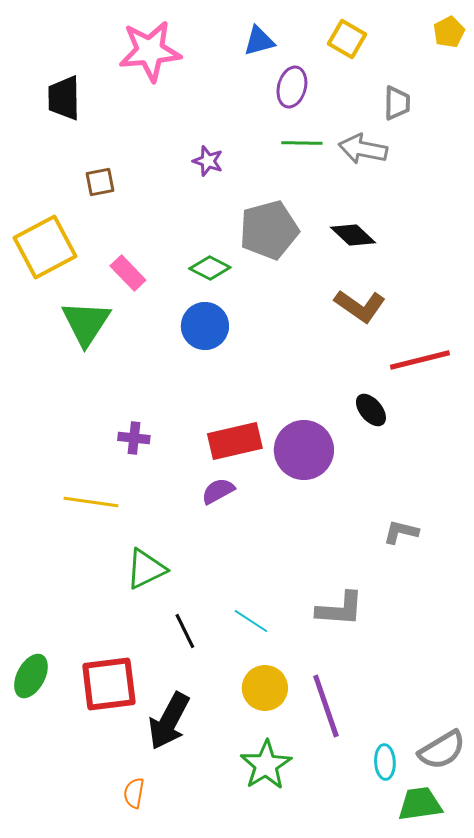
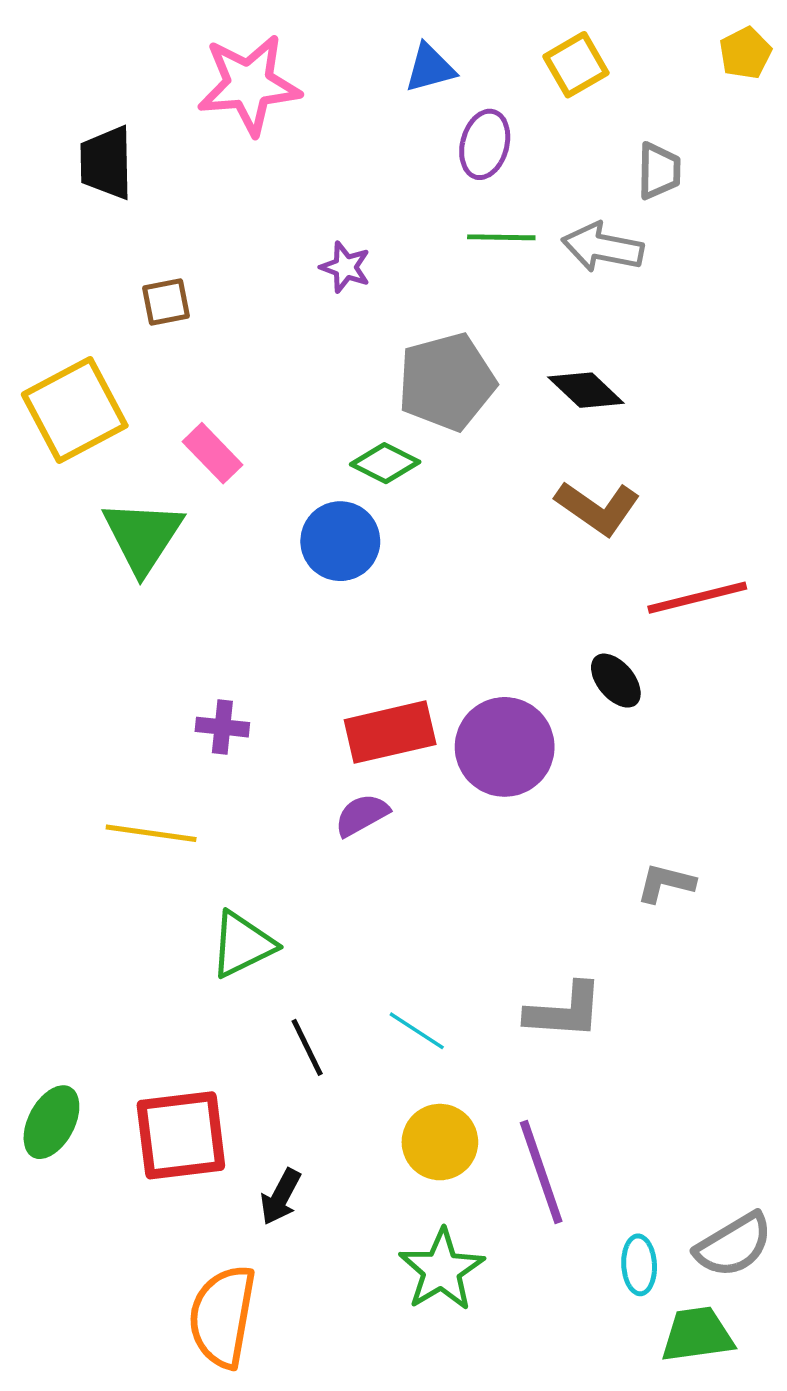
yellow square: (347, 39) -> (576, 65), turned 30
green diamond: (210, 268) -> (385, 463), moved
black arrow: (169, 721) -> (281, 1197), size x0.6
orange semicircle: (134, 793) -> (222, 1316), size x2.0

